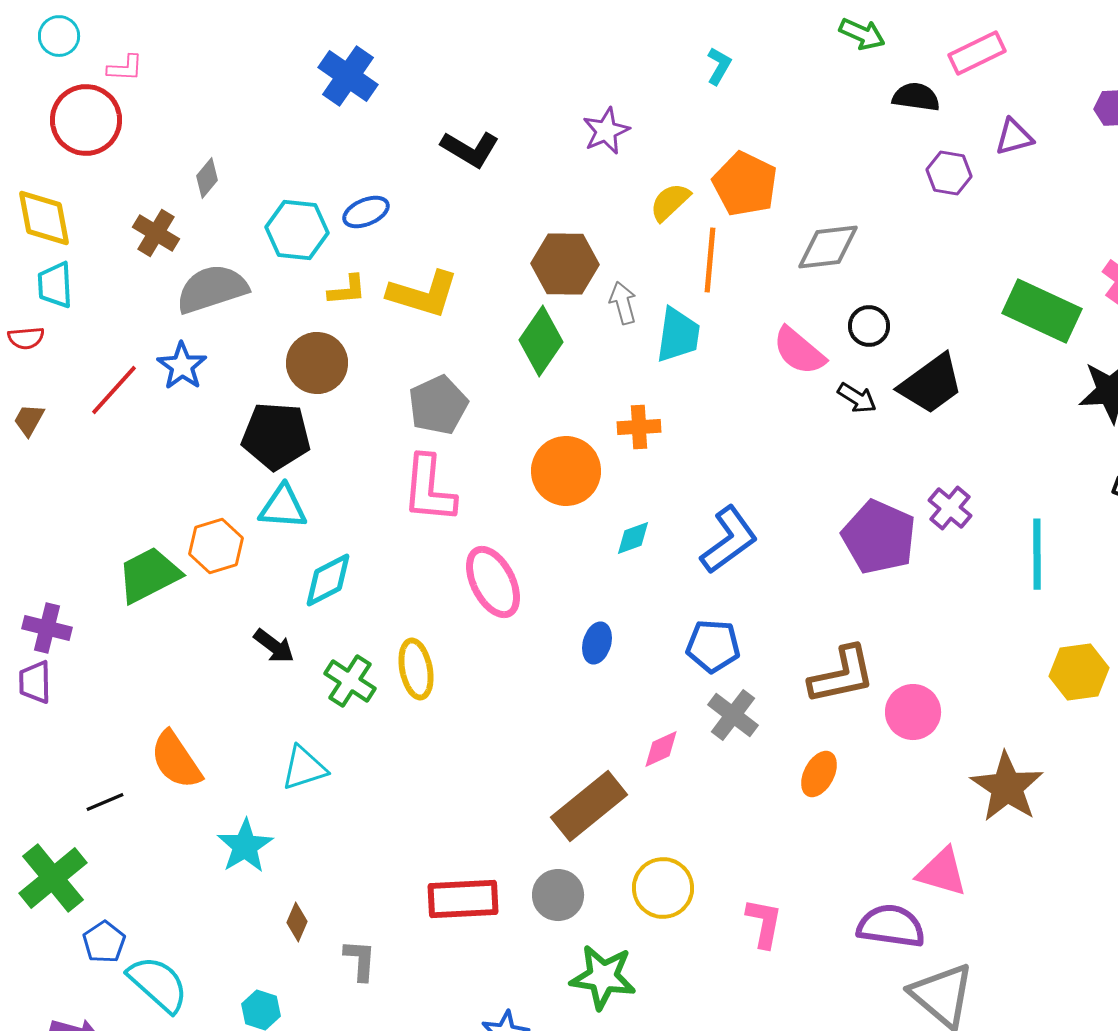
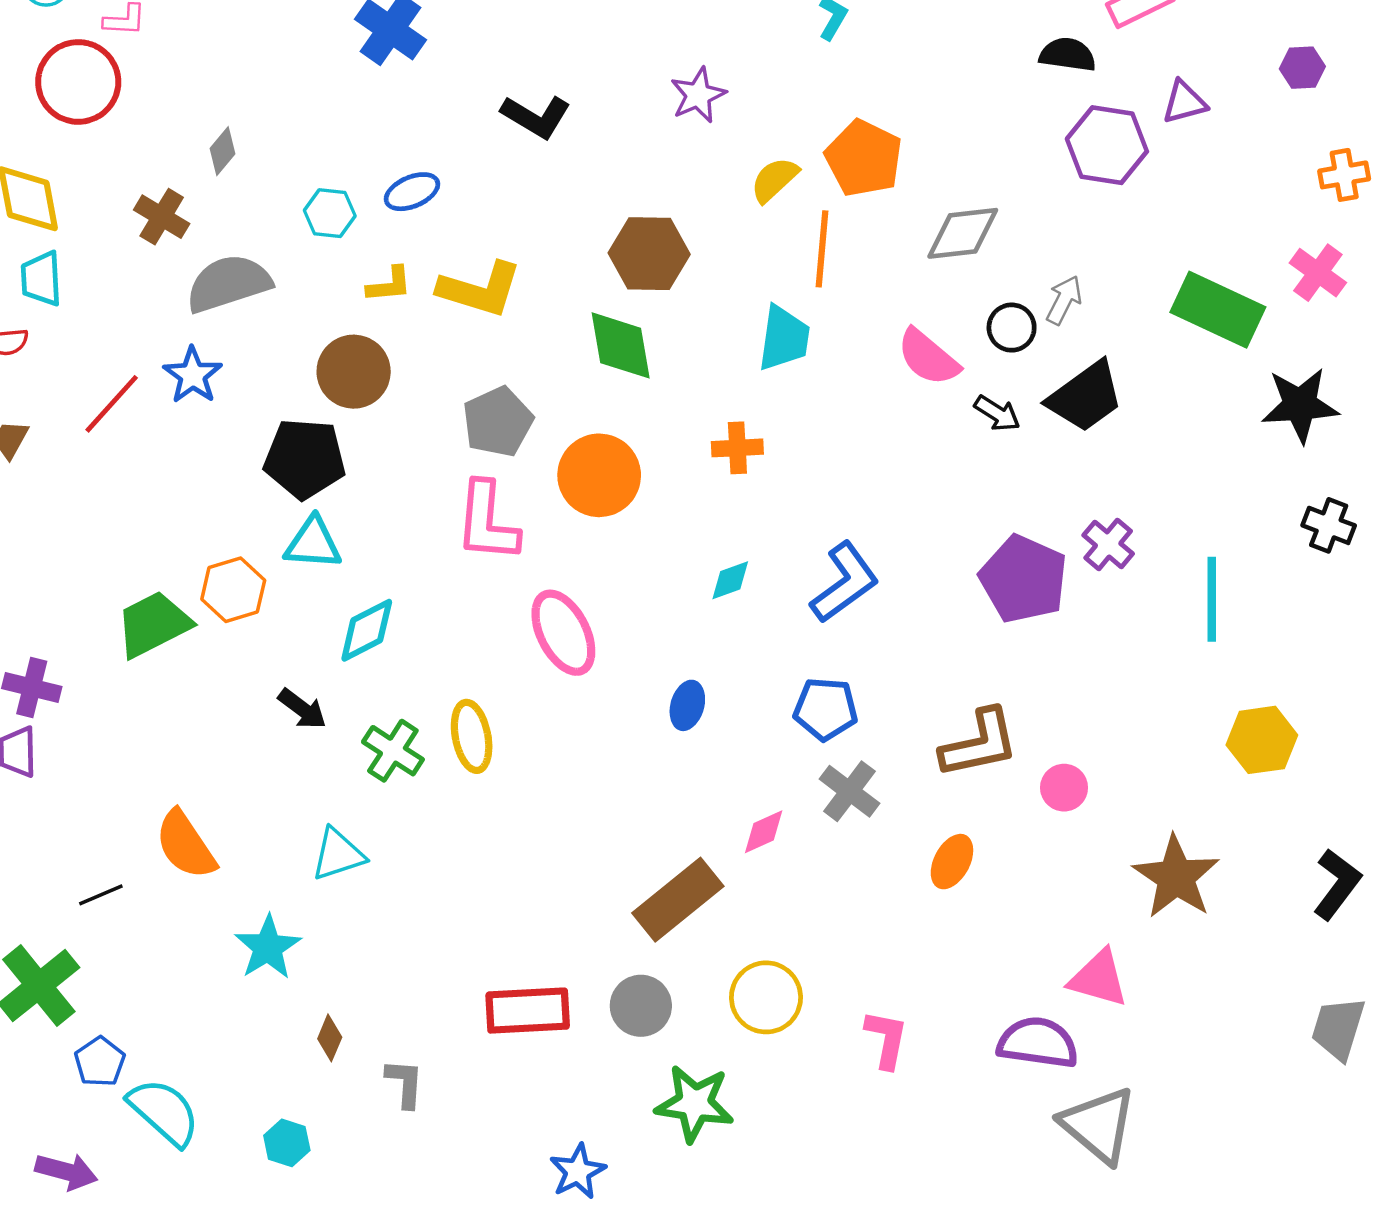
purple hexagon: (949, 173) -> (1107, 145), size x1.5
cyan hexagon: (297, 230) -> (330, 213), size x0.7
gray arrow: (623, 303) -> (1064, 300), moved, turned 42
green diamond: (541, 341) -> (621, 345), turned -44
orange circle: (566, 471) -> (599, 475), moved
pink circle: (913, 712) -> (1064, 788), size x0.7

